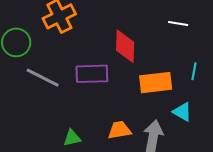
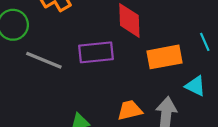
cyan line: (194, 71) -> (205, 42), turned -30

